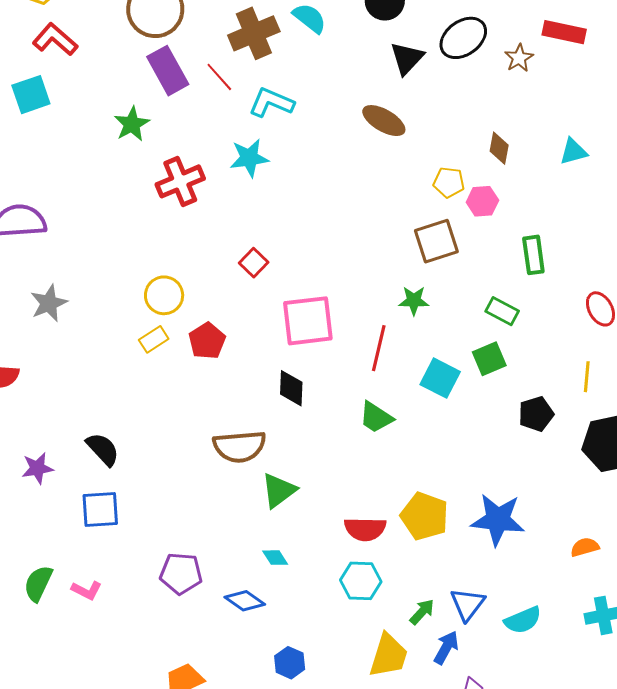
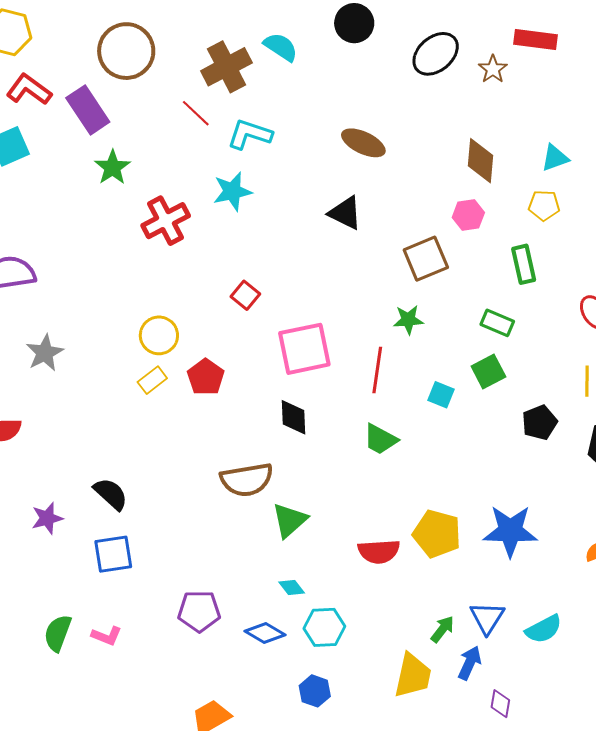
black triangle: (407, 58) -> (345, 213), moved, turned -42
purple rectangle: (168, 71) -> (88, 110), moved
brown diamond: (499, 148) -> (481, 161), size x1.4
yellow pentagon: (449, 182) -> (544, 205), moved
cyan square: (440, 378) -> (441, 395), size x0.7
cyan hexagon: (361, 581) -> (324, 627), moved

